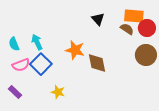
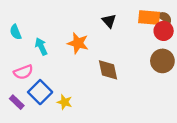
brown semicircle: (127, 29) -> (165, 18), moved
cyan semicircle: (14, 44) -> (16, 32), moved
orange star: (75, 50) -> (78, 43), moved
blue square: (41, 64) -> (40, 92), moved

